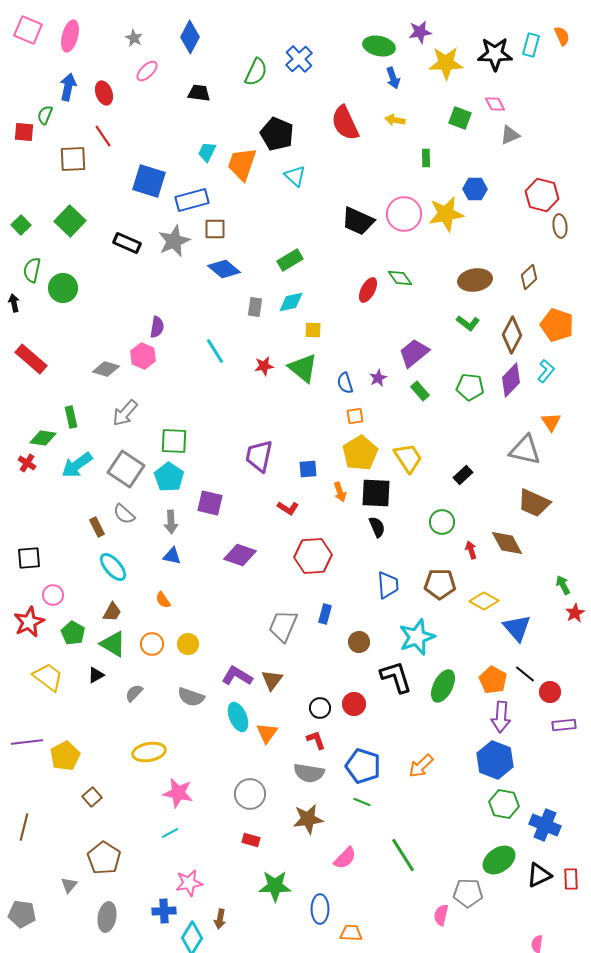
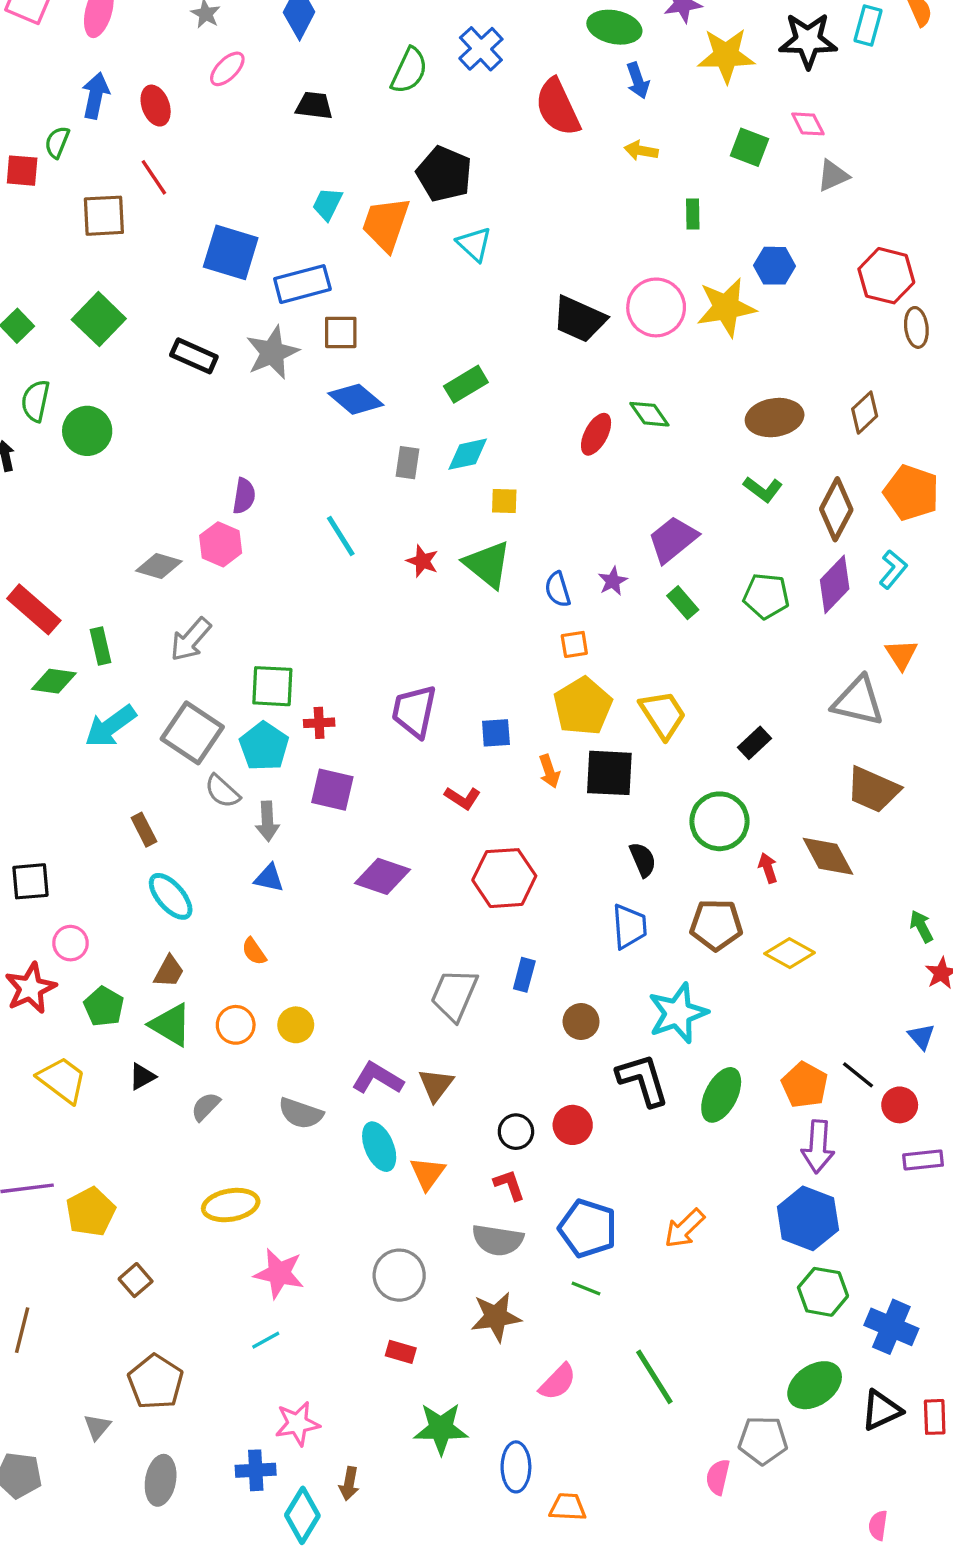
red semicircle: (345, 123) -> (558, 107), moved
red rectangle: (31, 359) -> (34, 609), moved
red star: (264, 366) -> (423, 561), turned 30
red cross: (27, 463) -> (319, 723), moved, turned -36
gray semicircle: (124, 514) -> (222, 791), moved
green circle: (442, 522) -> (720, 821), size x1.4
black semicircle: (377, 527) -> (643, 860), moved
blue triangle: (517, 628) -> (921, 1037), moved, size x0.6

